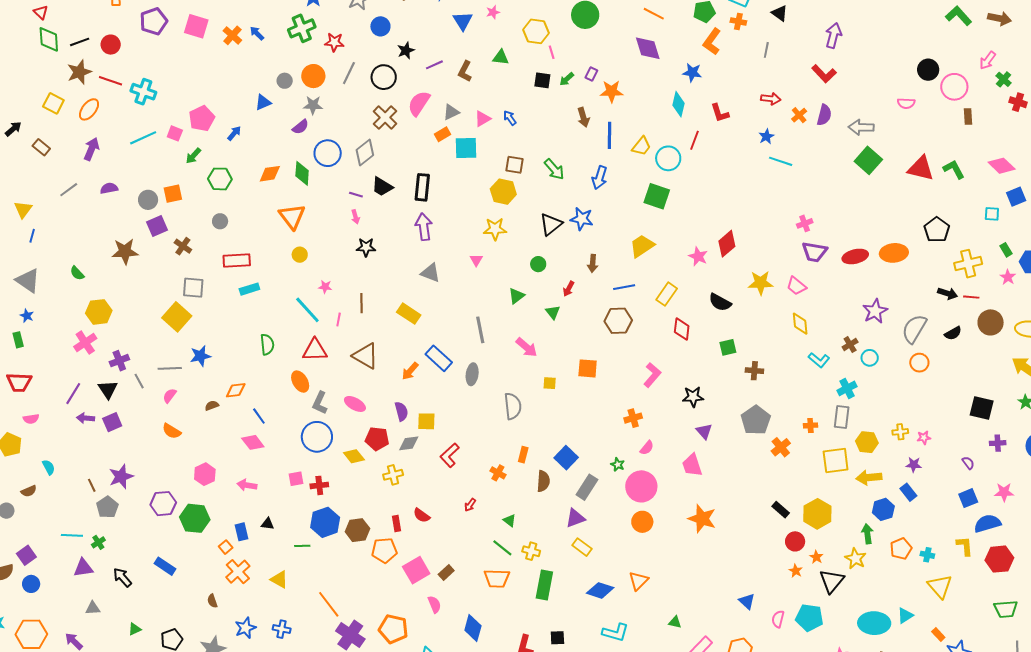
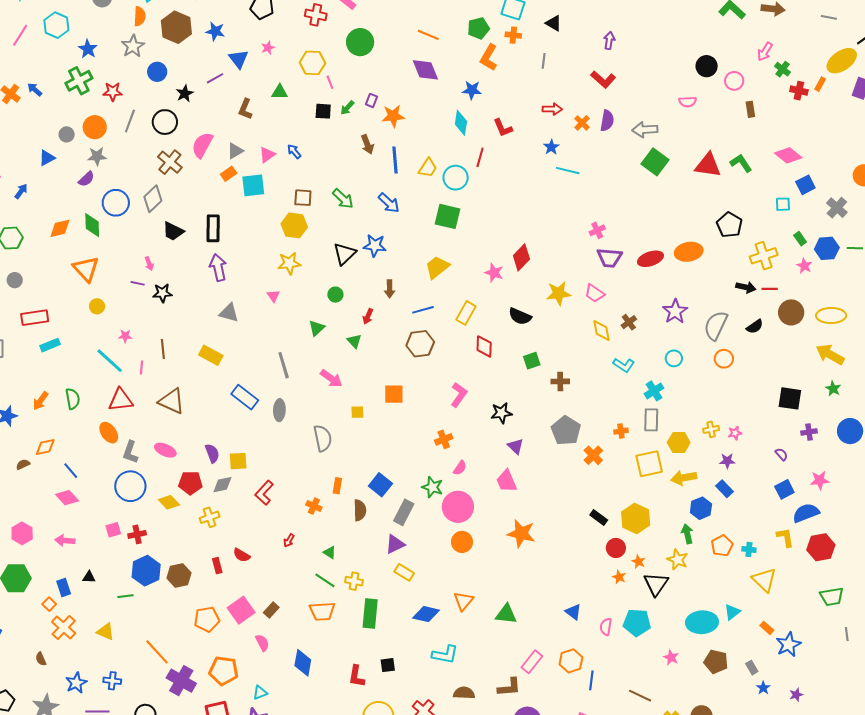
purple arrow: (833, 36) -> (609, 41), size x0.7
purple line: (434, 65) -> (215, 78), moved
pink circle: (954, 87) -> (734, 81), size x0.7
blue arrow: (600, 178) -> (389, 203), turned -60
purple line: (356, 195) -> (138, 283), moved
brown cross: (850, 344) -> (629, 322), moved
orange arrow: (410, 371) -> (41, 401), moved
green star: (618, 465) -> (432, 487), size x1.5
orange pentagon: (384, 550) -> (207, 619), moved
green triangle: (675, 622) -> (506, 614), moved, size x1.6

